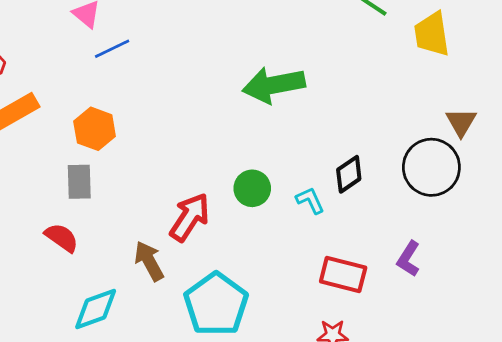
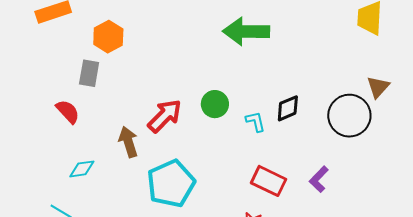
cyan diamond: (96, 309) -> (82, 169), size x0.7

